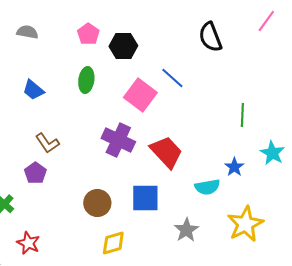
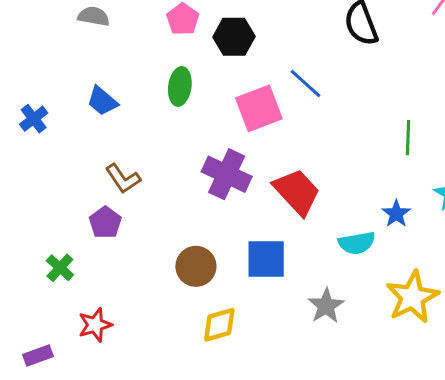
pink square: (140, 95) -> (259, 108), turned 32
red star: (28, 243) -> (95, 325), turned 30

